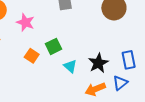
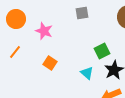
green square: (54, 46) -> (102, 51), moved

